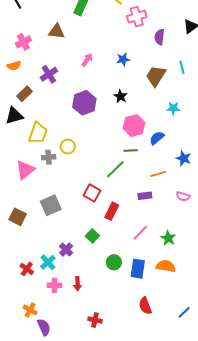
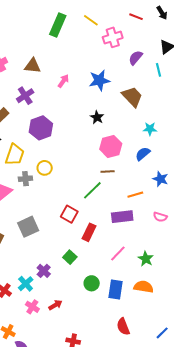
brown triangle: (57, 31) -> (32, 66), moved
purple semicircle: (159, 37) -> (136, 58), turned 35
blue star: (123, 59) -> (99, 80), size x1.5
cyan line: (182, 67) -> (158, 70), moved
brown trapezoid: (156, 76) -> (132, 97), turned 105
purple hexagon: (84, 103) -> (41, 128), moved
blue semicircle: (157, 138) -> (143, 154), moved
purple rectangle: (145, 196) -> (122, 217), size x1.5
red arrow: (78, 284) -> (55, 305), turned -120
pink cross: (55, 285) -> (32, 307), turned 32

